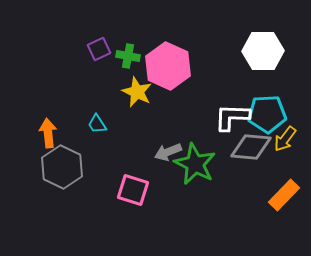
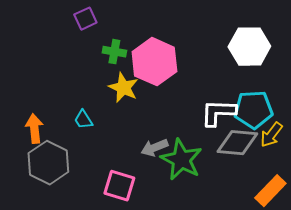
purple square: (99, 49) -> (85, 19), moved

